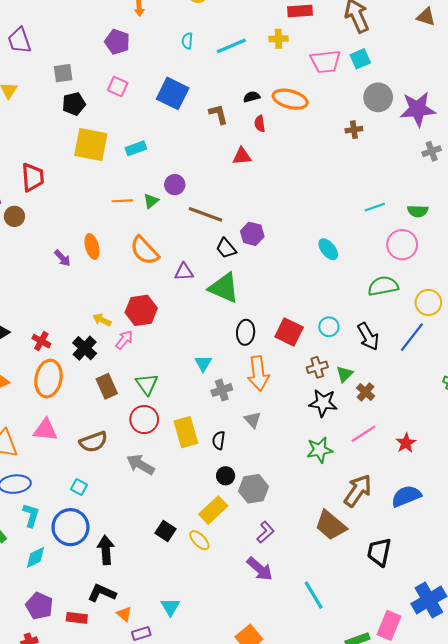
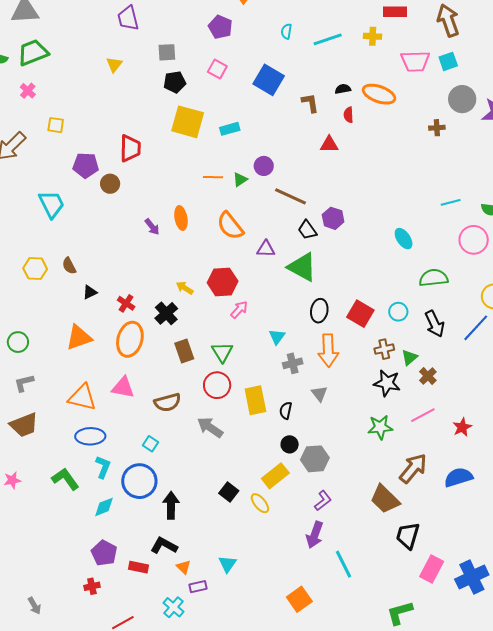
green semicircle: (383, 286) -> (434, 278), moved
pink arrow: (124, 340) -> (239, 310), moved
black trapezoid: (379, 552) -> (408, 536), moved
purple arrow: (260, 569) -> (315, 535), turned 64
cyan line: (314, 595) -> (343, 564), moved
pink rectangle: (389, 625) -> (432, 569), moved

